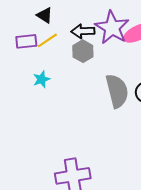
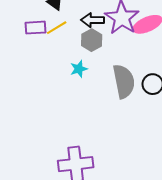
cyan star: (41, 79) -> (79, 69), moved

